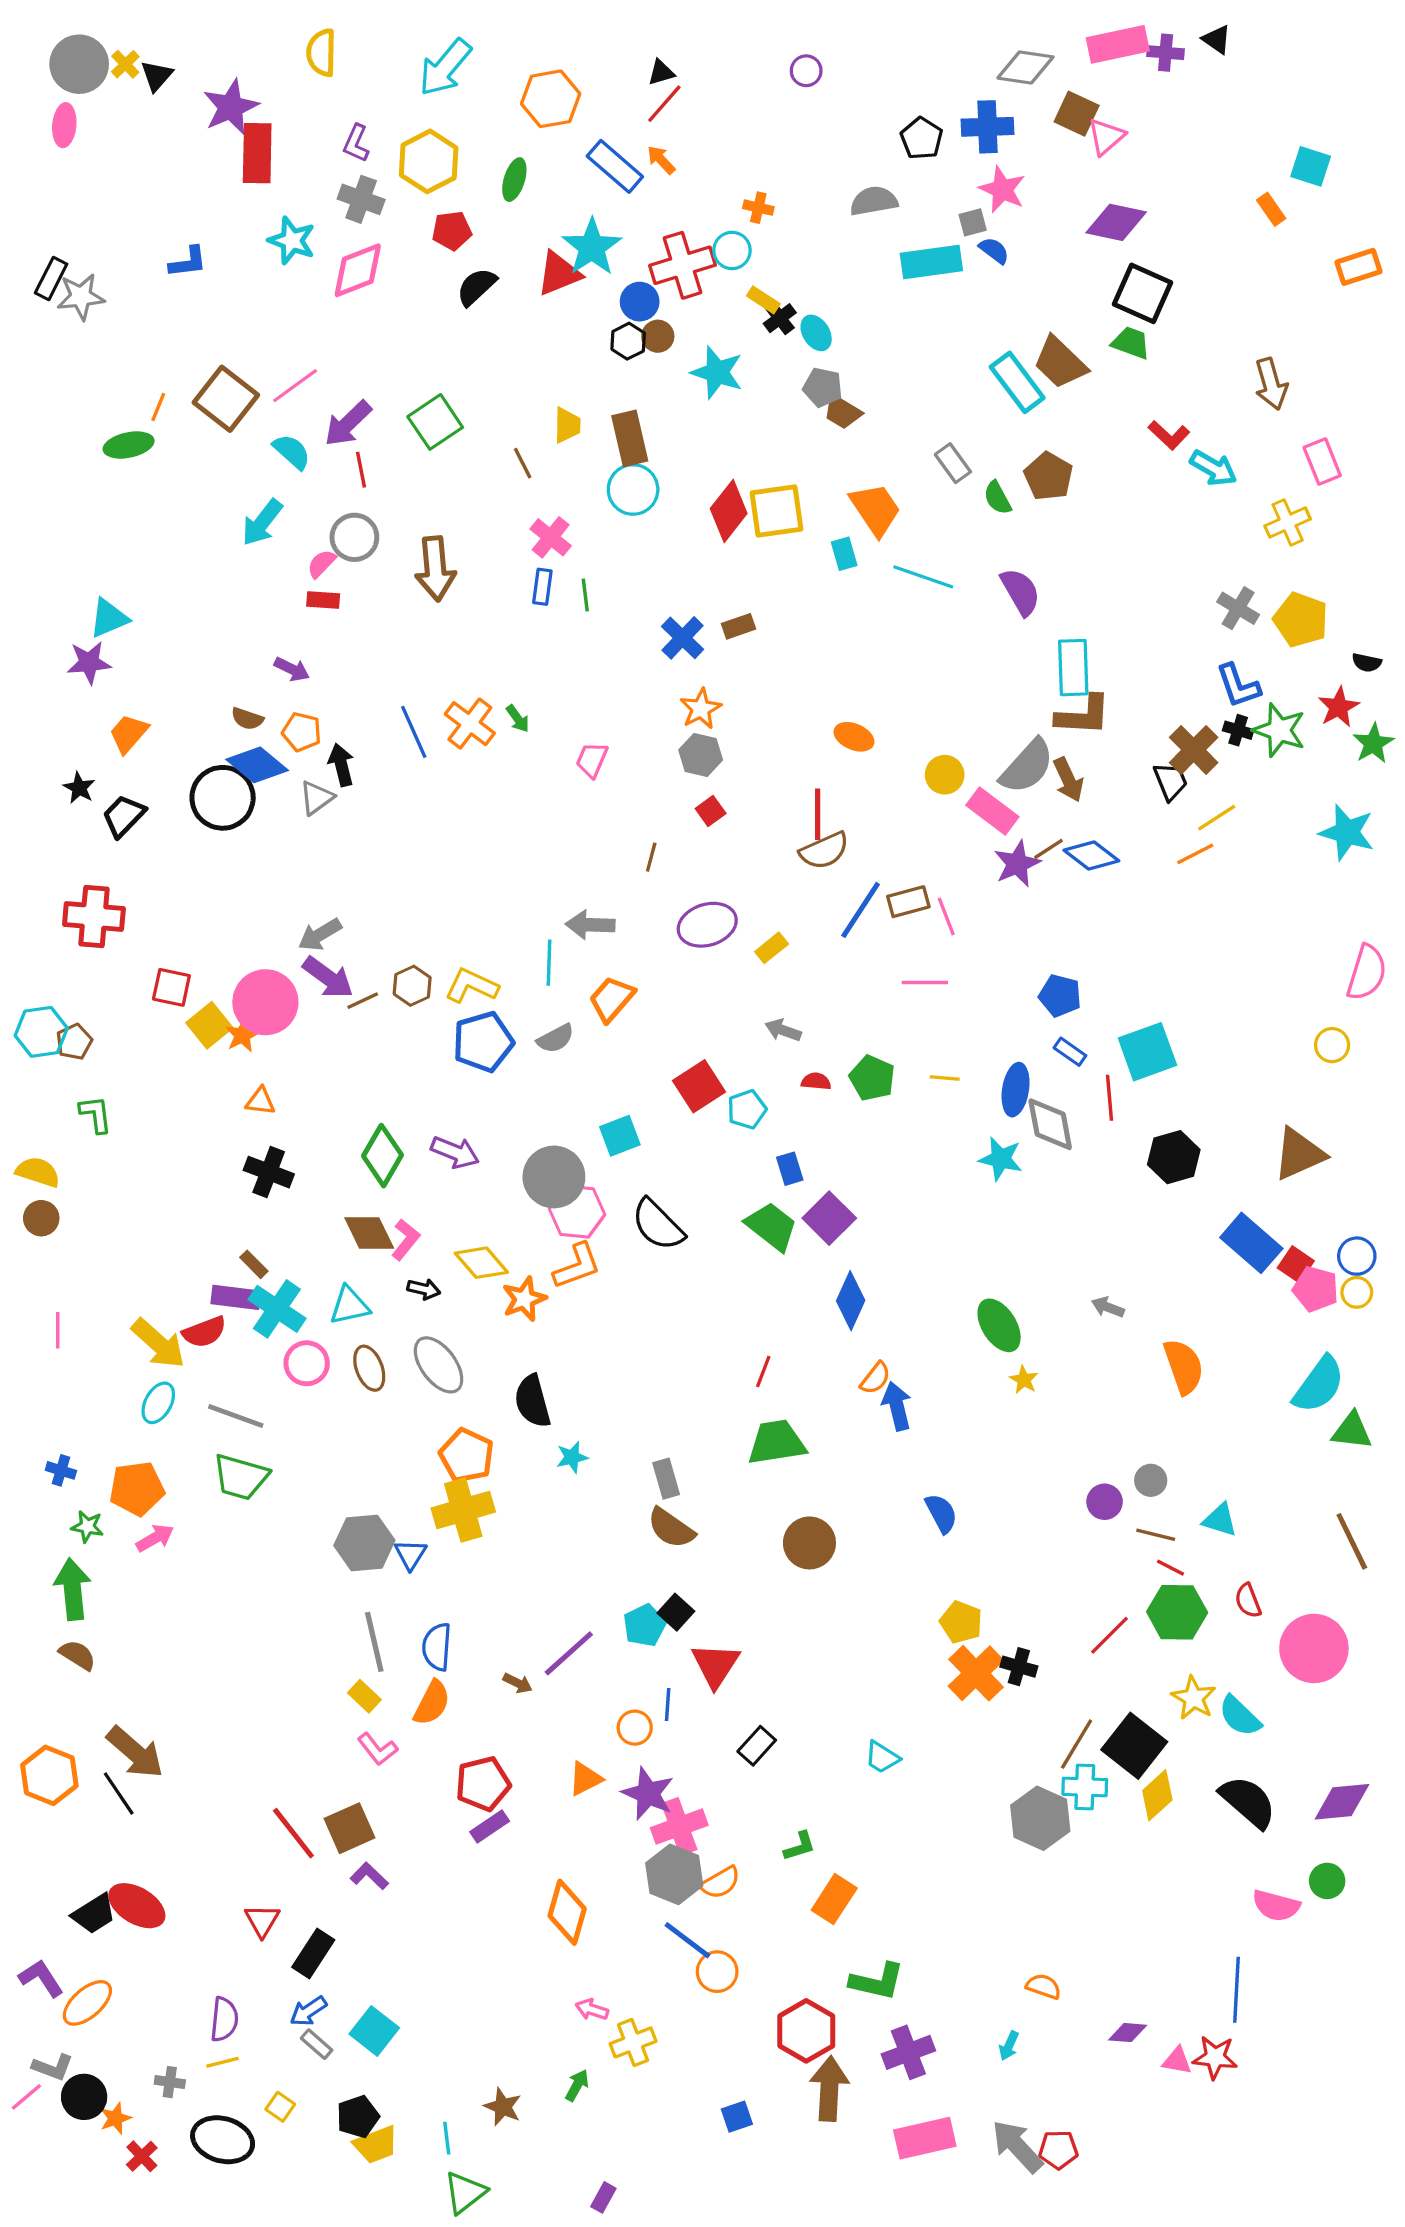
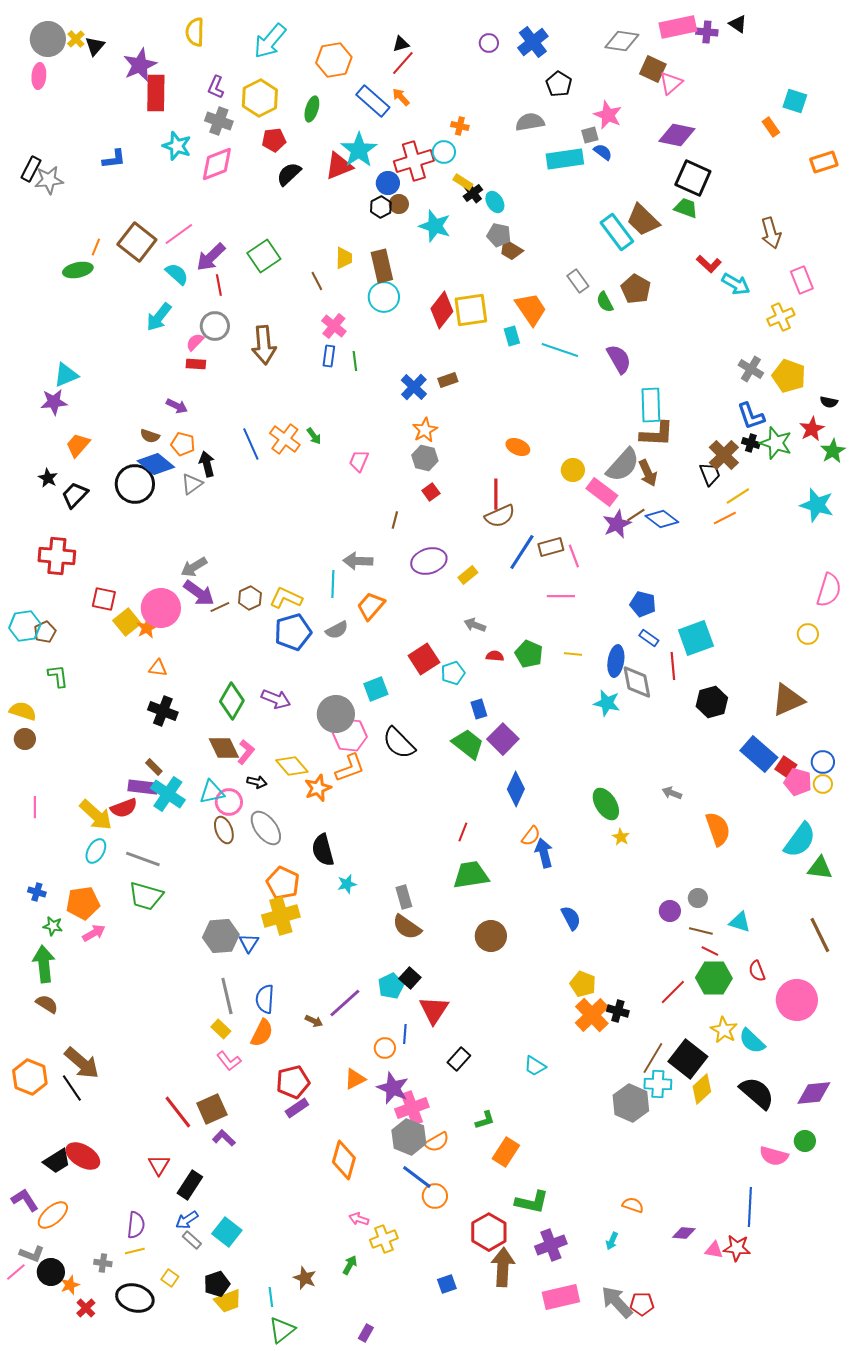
blue cross: (988, 127) -> (533, 42), moved, turned -36
pink circle: (307, 1363) -> (229, 802), moved

